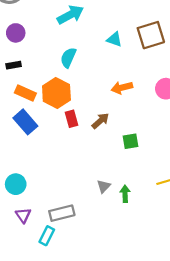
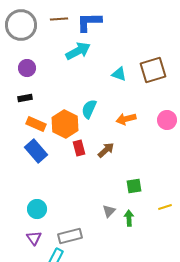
cyan semicircle: (68, 58) -> (89, 109), moved
green square: (130, 141) -> (134, 186), moved
cyan circle: (16, 184) -> (37, 209), moved

